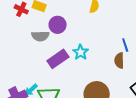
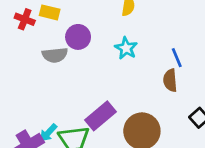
cyan star: (81, 52) -> (126, 48), moved
purple rectangle: (58, 59) -> (101, 116), moved

